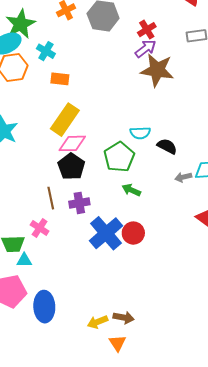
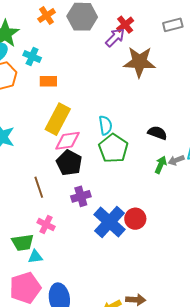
purple arrow: (146, 49) -> (115, 38), moved
cyan semicircle: (140, 133) -> (105, 125), moved, turned -90
green arrow: (131, 190) -> (161, 165), moved, turned 96
brown line: (51, 198) -> (39, 187), moved

